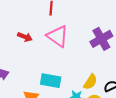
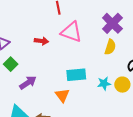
yellow semicircle: (90, 82) -> (110, 47), moved

